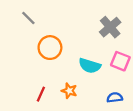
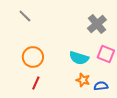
orange circle: (50, 48) -> (33, 57), moved
orange star: (69, 91) -> (83, 80), moved

